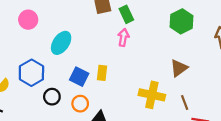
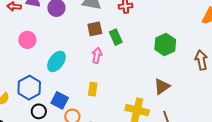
pink arrow: (123, 37) -> (97, 55), moved
blue square: (79, 77) -> (60, 100), moved
black circle: (52, 97) -> (39, 111), moved

